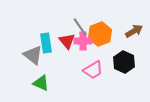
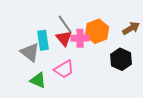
gray line: (80, 27) -> (65, 24), moved
pink trapezoid: (93, 70) -> (64, 69), moved

